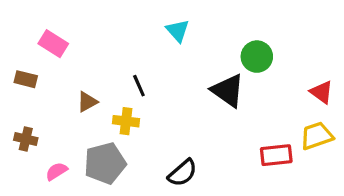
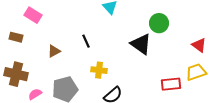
yellow cross: (126, 121) -> (99, 70), moved
brown cross: (26, 139) -> (16, 74), size x1.6

